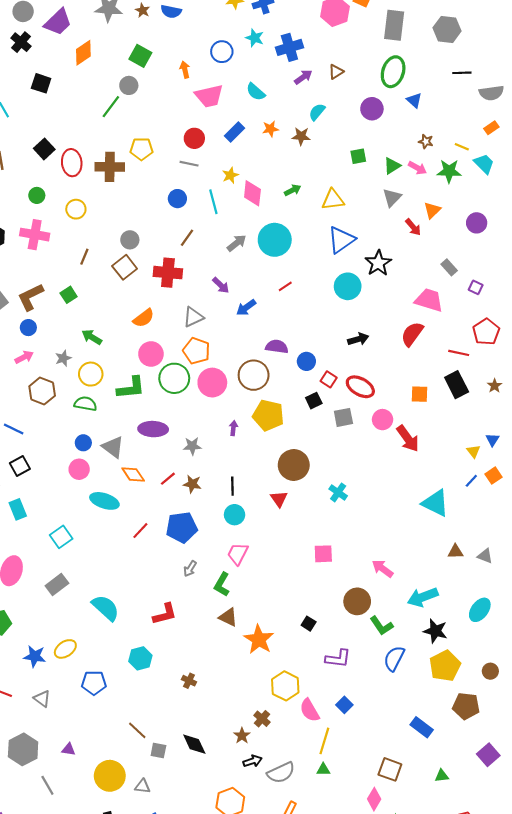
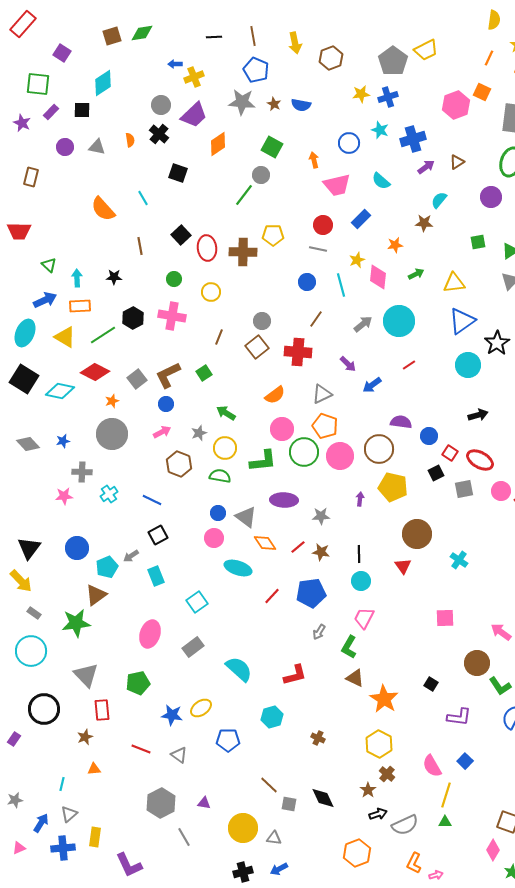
orange star: (270, 129) -> (395, 245), moved
yellow hexagon: (285, 686) -> (379, 744), moved

